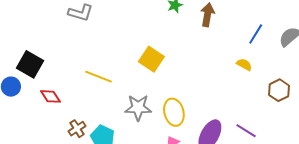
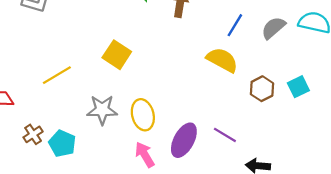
yellow semicircle: (244, 64) -> (222, 60), size x1.8
yellow line: (98, 77) -> (57, 75), turned -52

